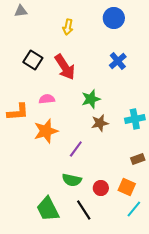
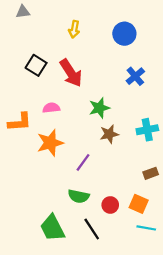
blue circle: (114, 18) -> (124, 34), moved
blue cross: (118, 61) -> (135, 76), moved
cyan line: (134, 209) -> (146, 228), turned 60

